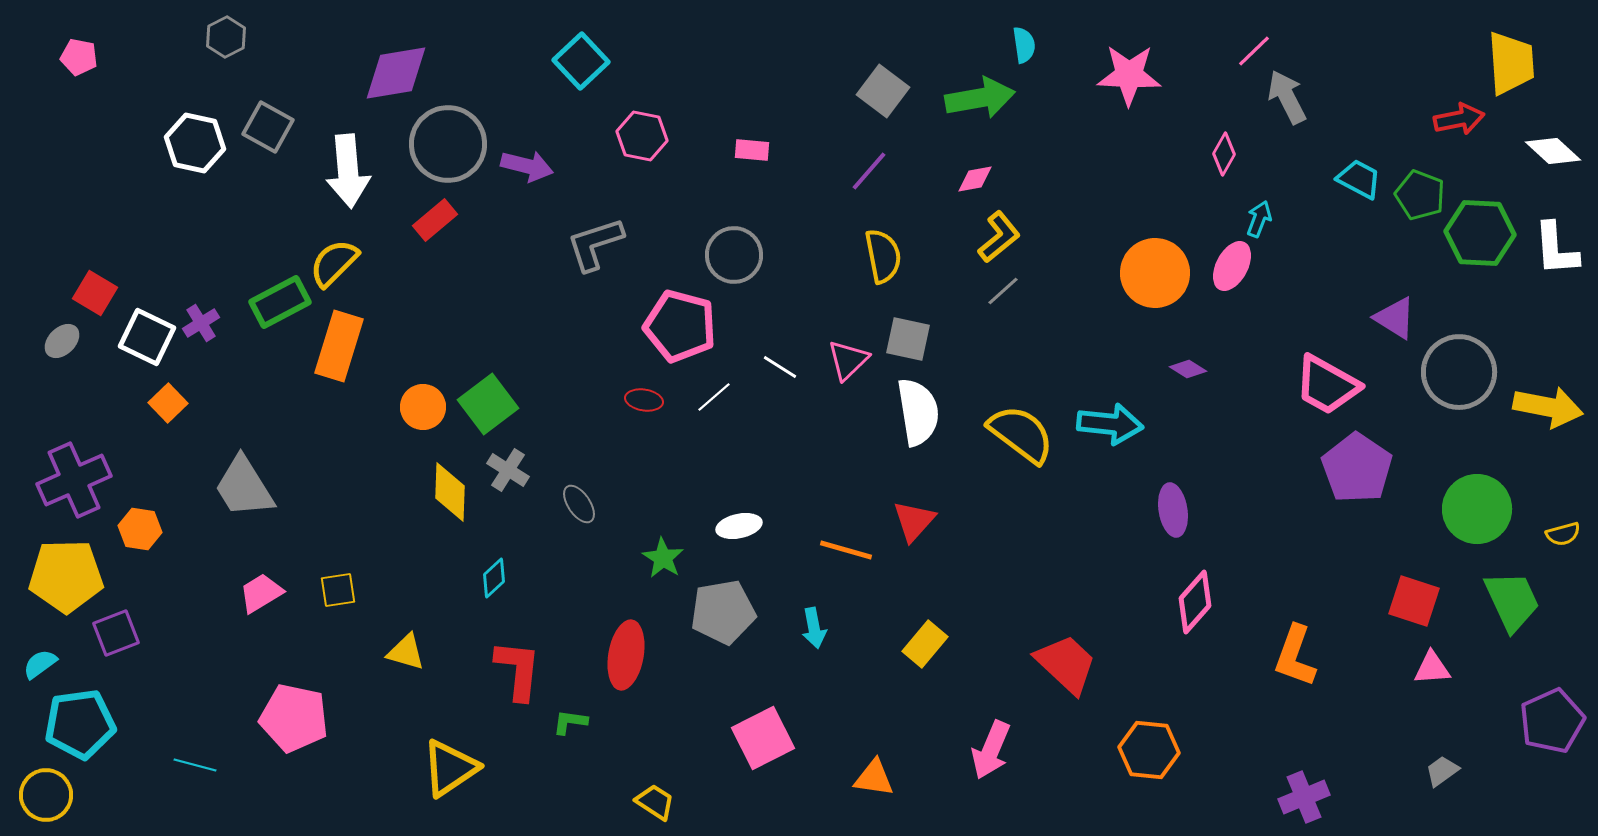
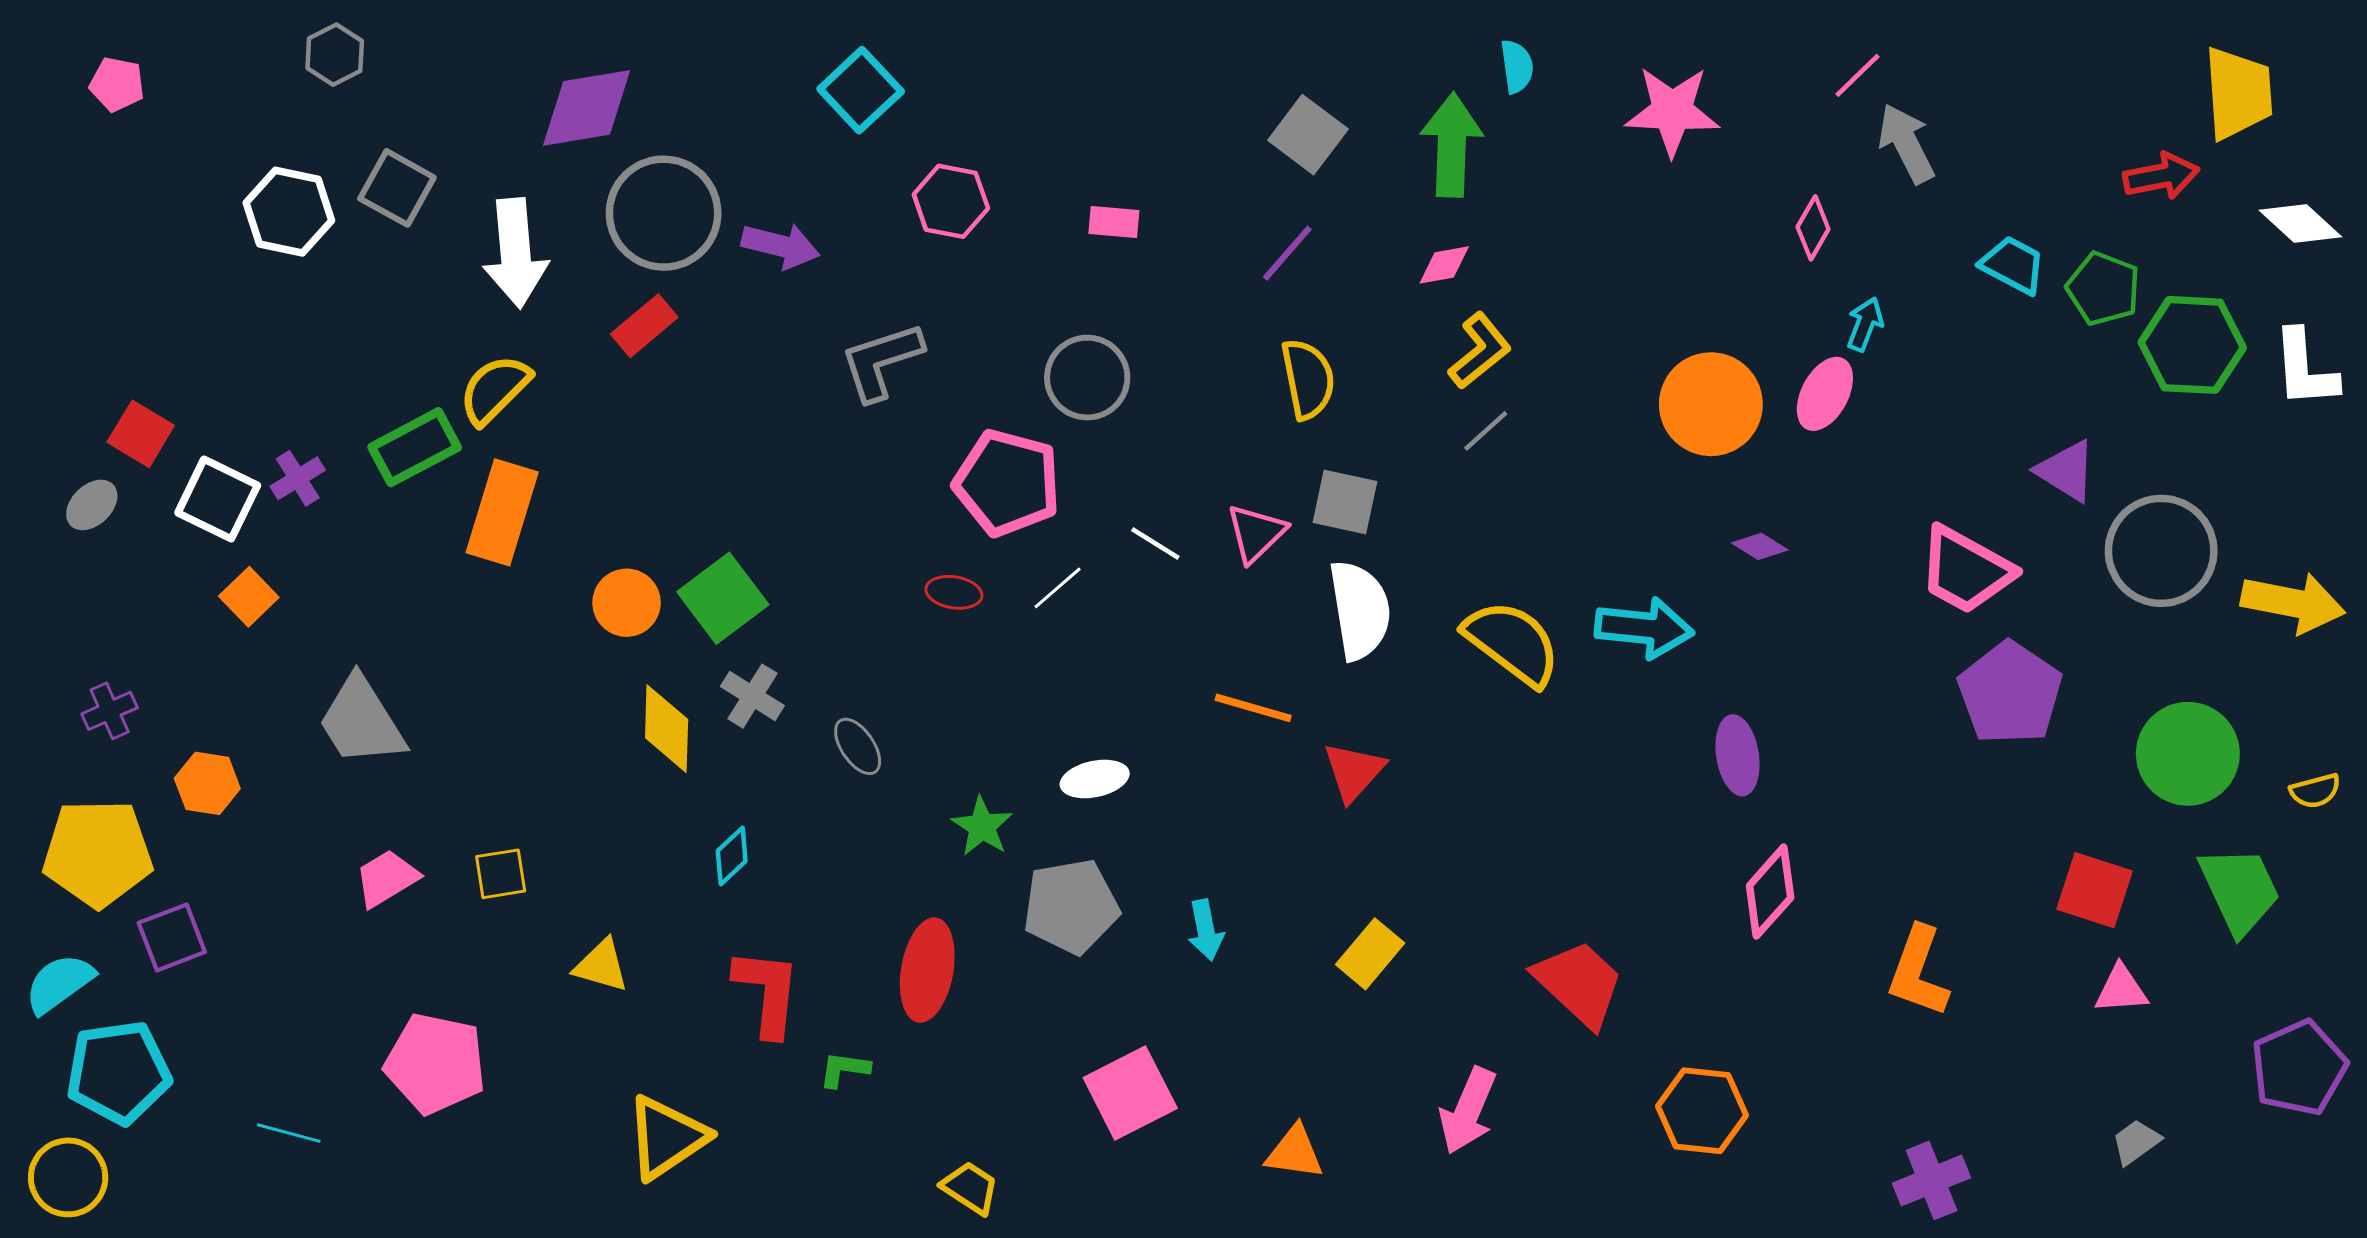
green arrow: (980, 98) -> (1452, 145), turned -78
purple cross: (74, 480) -> (110, 711), size x0.5
orange line: (846, 550) -> (1253, 708), moved
cyan semicircle: (40, 664) -> (59, 983), size x1.4

